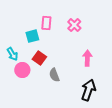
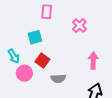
pink rectangle: (46, 23) -> (47, 12), moved
gray semicircle: (54, 75) -> (58, 78), turned -72

